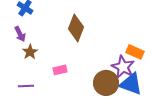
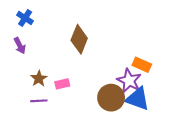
brown star: (30, 52) -> (39, 79), moved
purple line: (26, 86) -> (39, 101), moved

